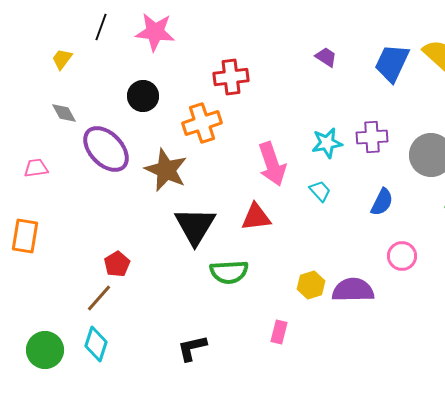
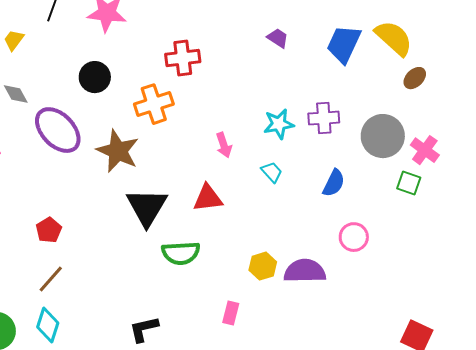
pink arrow: (272, 164) -> (224, 145), size x0.6
red pentagon: (117, 264) -> (49, 230), moved

